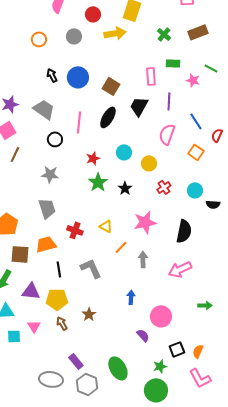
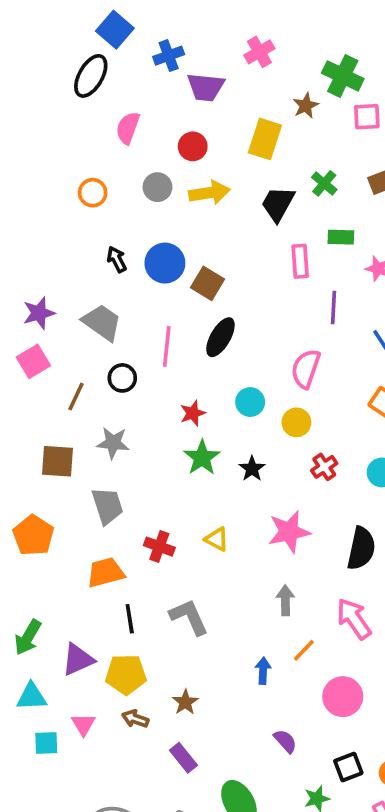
yellow arrow: (115, 33) -> (209, 193), moved
brown square: (111, 86) -> (208, 283), moved
black trapezoid: (139, 106) -> (278, 204), moved
pink semicircle: (167, 134) -> (306, 369), moved
brown line: (15, 154) -> (76, 396), moved
orange line: (121, 247) -> (304, 650), moved
brown square: (20, 254) -> (57, 461), moved
pink arrow: (180, 269) -> (354, 619), turned 80
purple triangle: (31, 291) -> (78, 660), turned -30
pink circle: (161, 316) -> (343, 697), moved
brown arrow: (62, 323) -> (135, 719), turned -40
purple rectangle: (76, 361) -> (183, 758), moved

